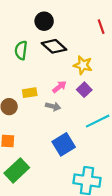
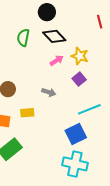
pink arrow: (59, 87) -> (57, 60), moved
yellow rectangle: (30, 93) -> (27, 113), moved
blue square: (64, 144) -> (76, 134), moved

